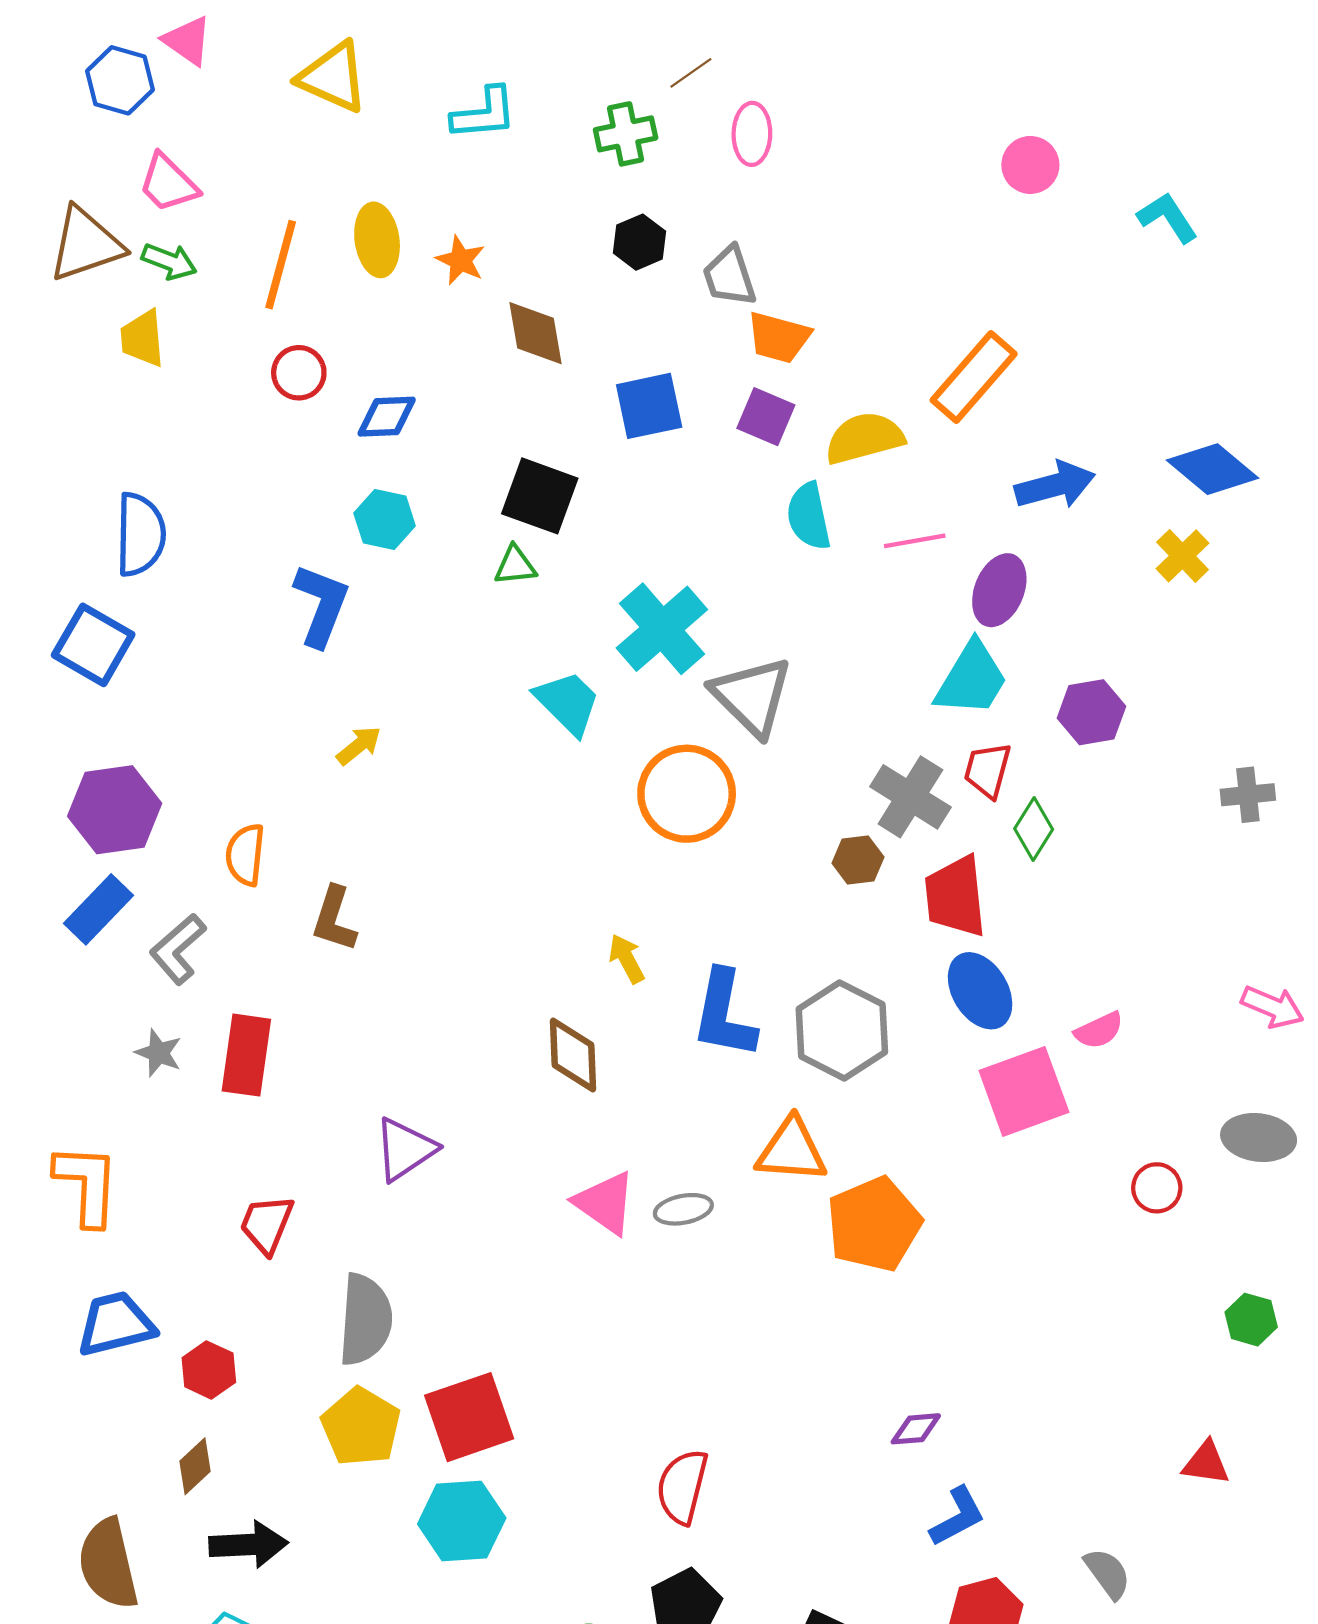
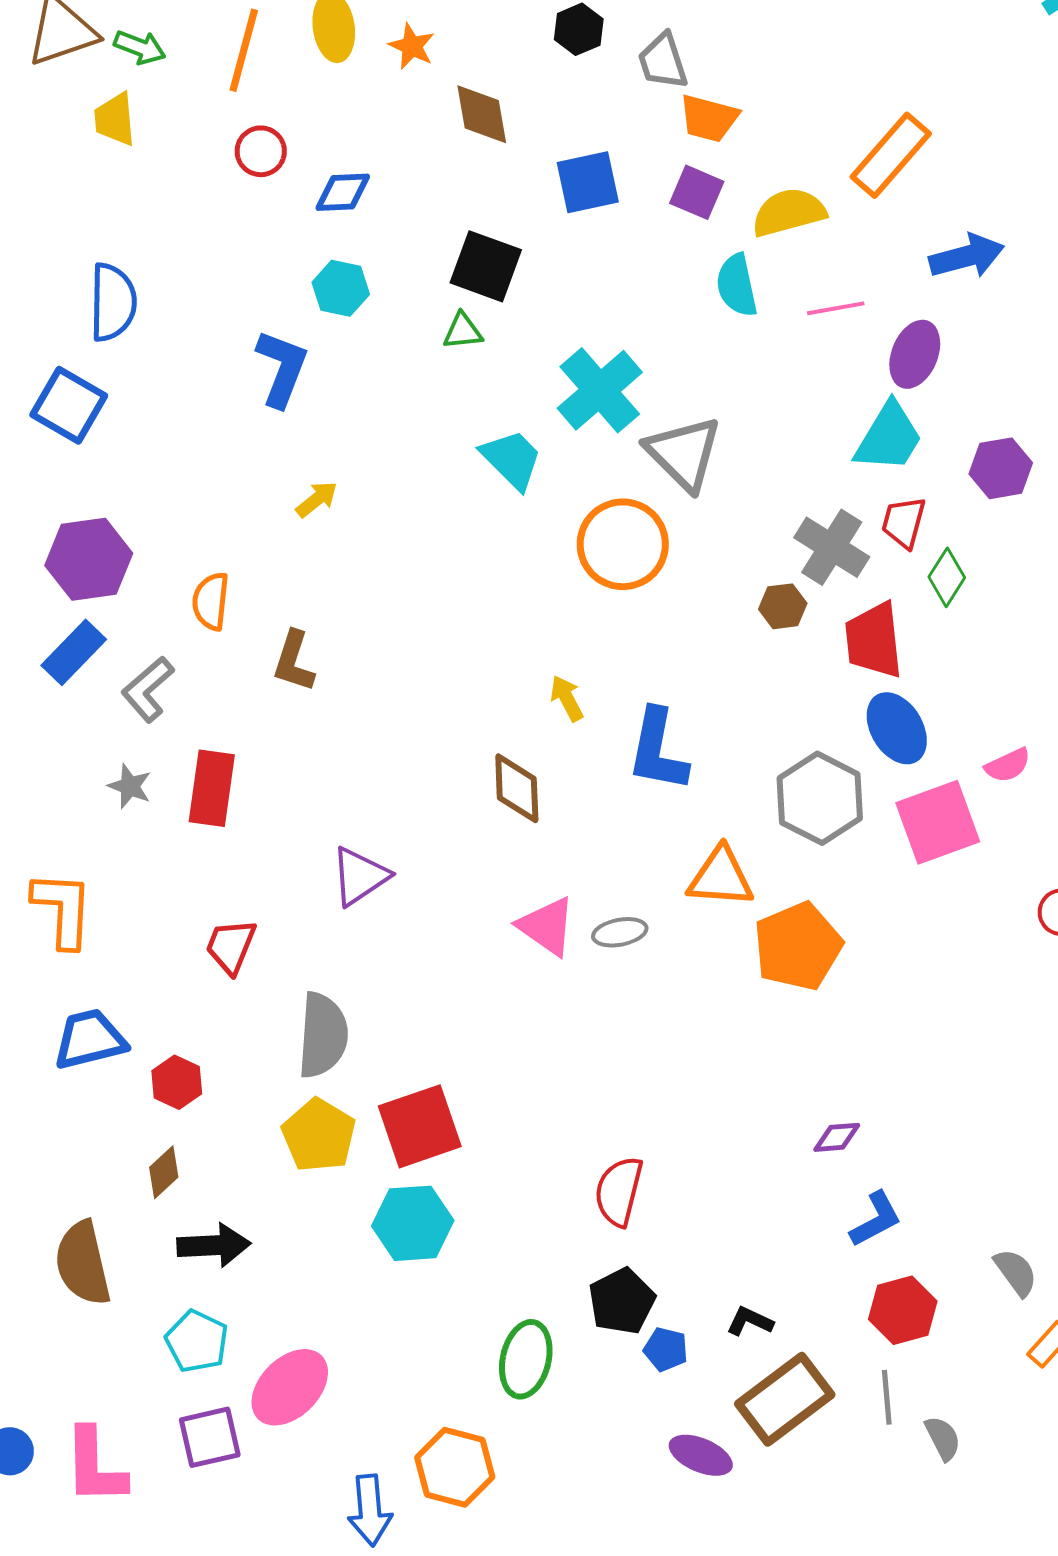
gray hexagon: (842, 1030) -> (820, 798), moved

